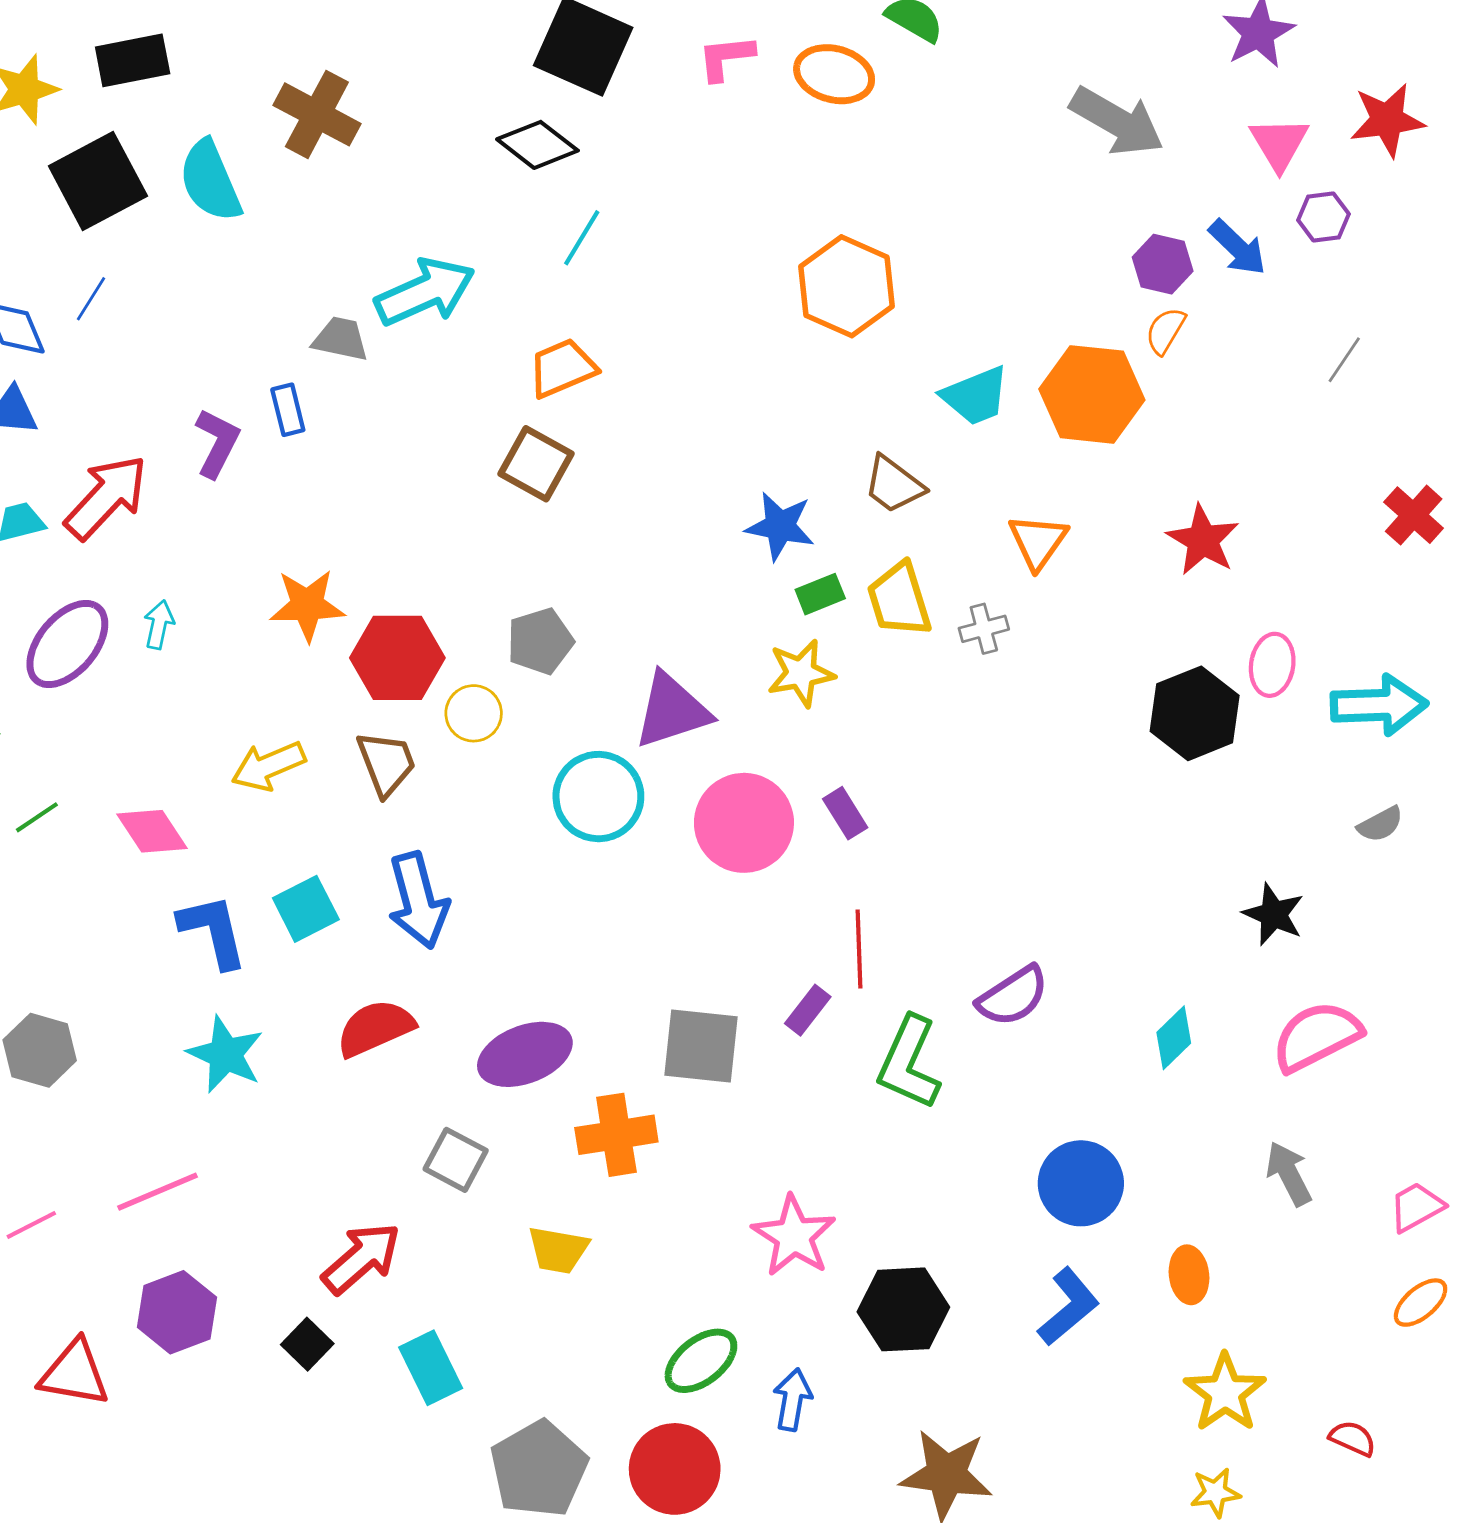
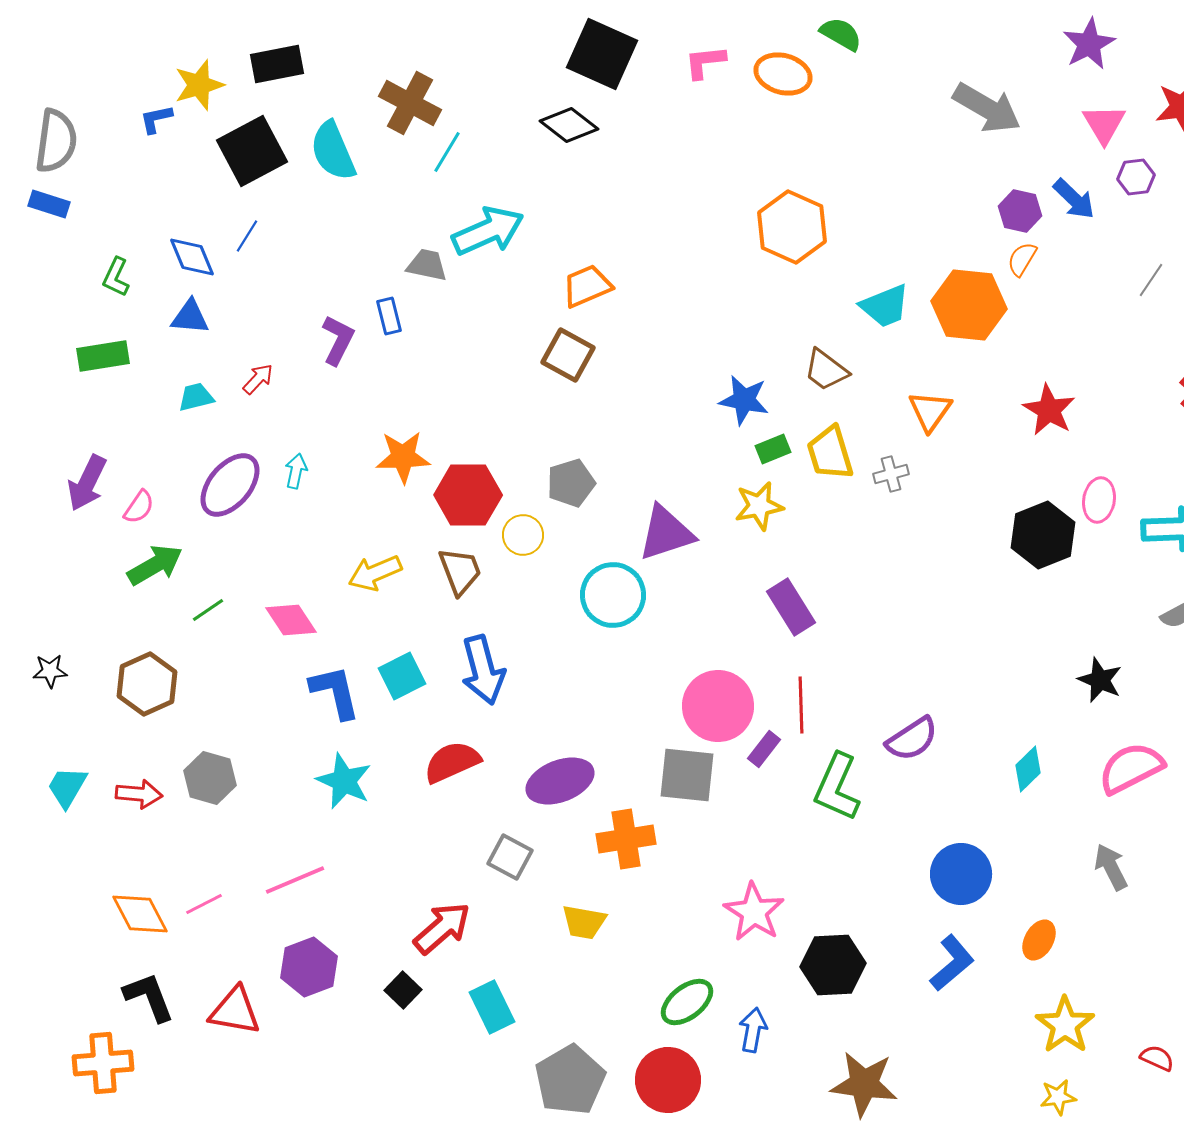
cyan line: (582, 238) -> (447, 152), moved
red arrow: (106, 497) -> (258, 379), size x0.5
purple rectangle: (845, 813) -> (791, 607), size x1.5
pink circle: (744, 823) -> (718, 706), moved
orange ellipse: (1189, 1275) -> (1039, 940), turned 36

